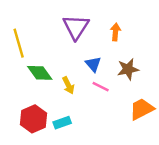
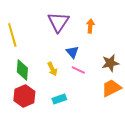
brown star: (128, 69) -> (110, 63), moved
green diamond: (40, 73) -> (22, 70), moved, turned 40
cyan rectangle: (62, 123) -> (59, 99), moved

